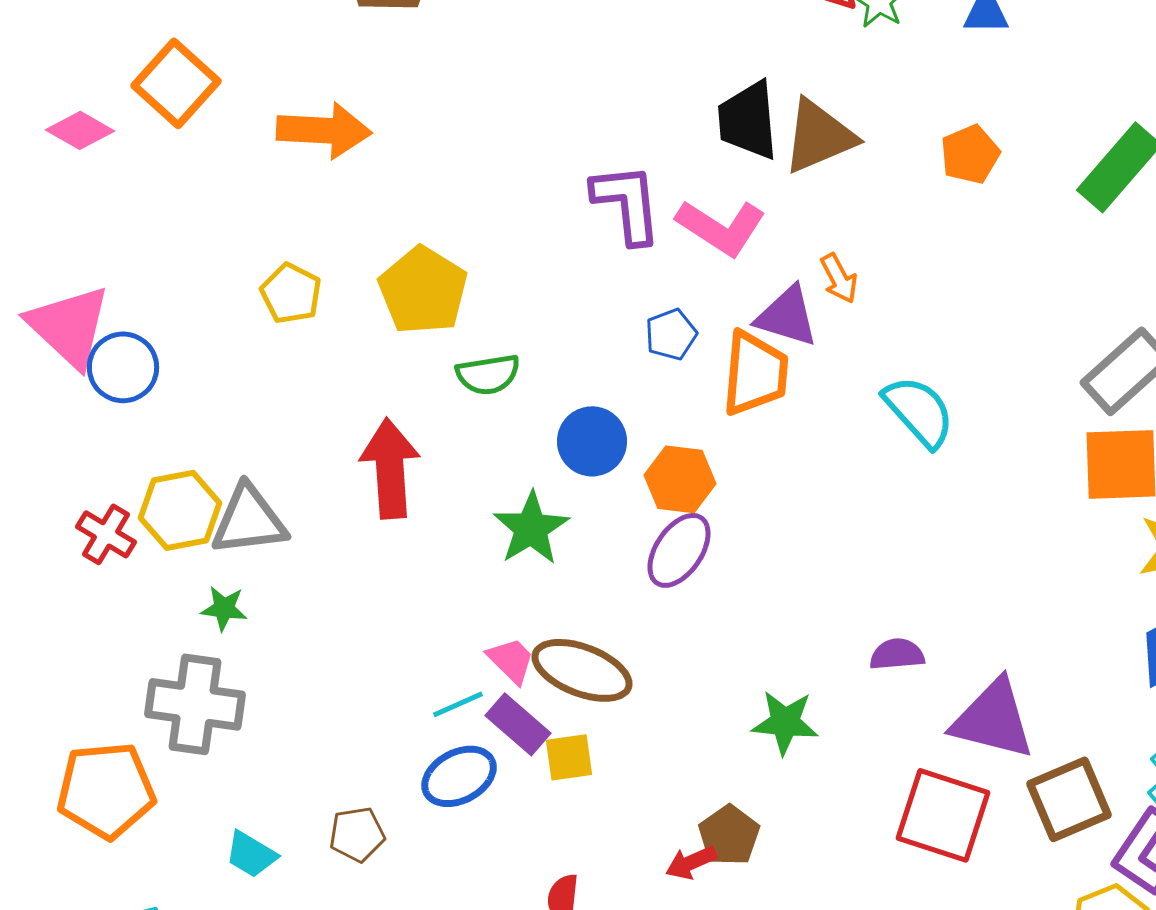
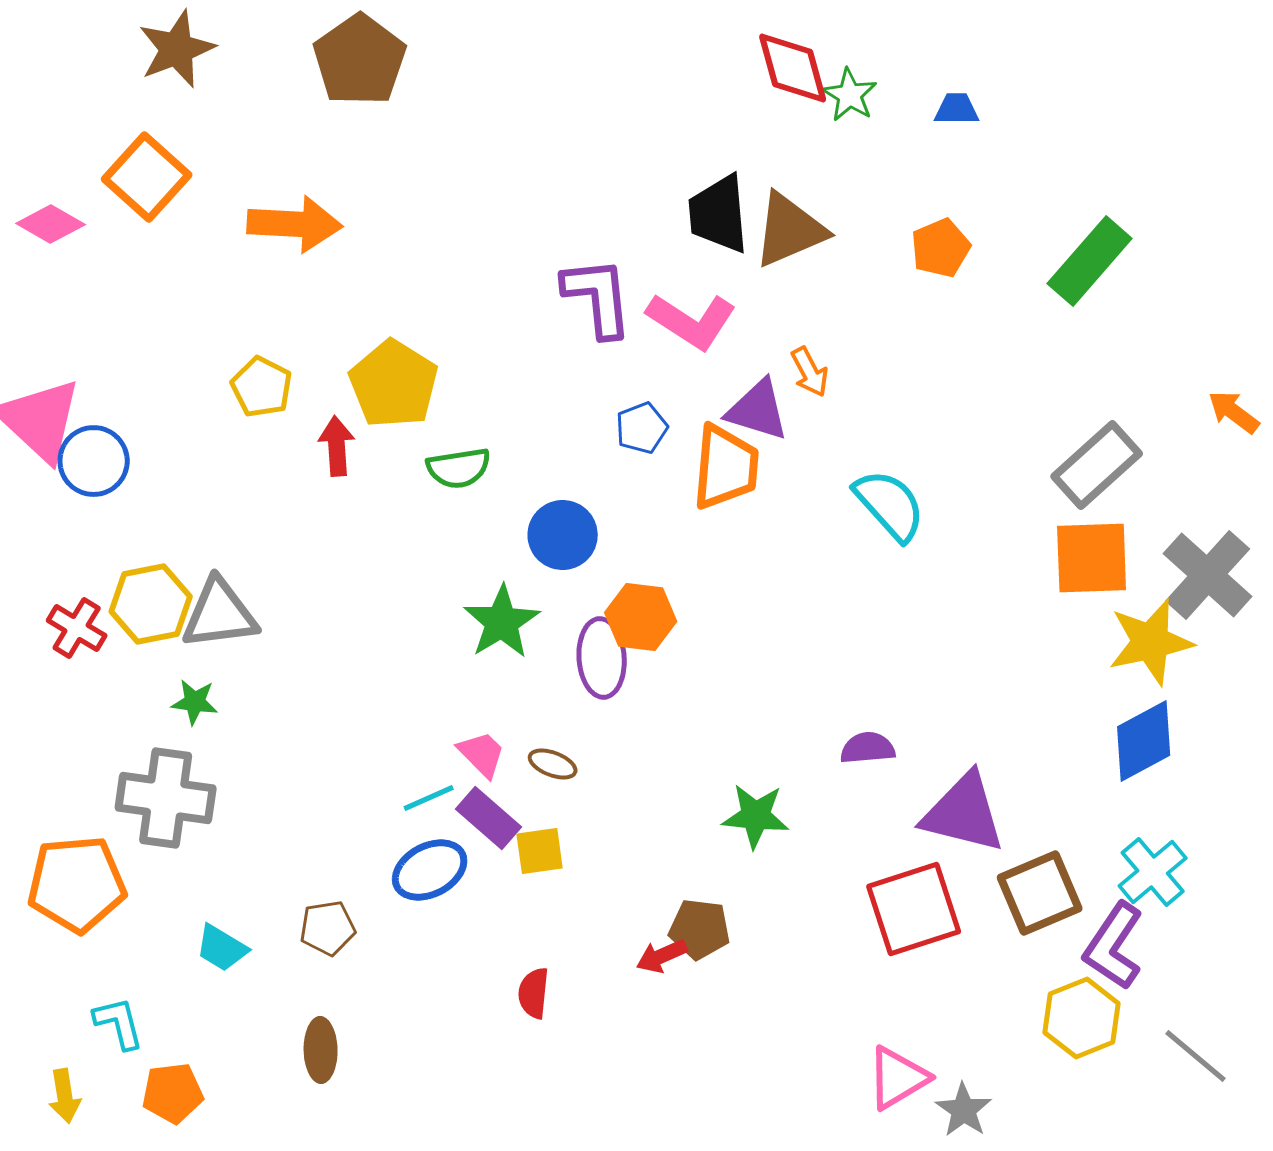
red arrow: (390, 468) -> (337, 446), moved, size x0.6
orange hexagon: (680, 479) -> (641, 617), moved
purple ellipse: (679, 550) -> (602, 658), moved, turned -38
brown ellipse: (582, 670) -> (553, 764), size x0.5
red square: (943, 815) -> (914, 909), turned -36
brown pentagon: (729, 835) -> (700, 929), turned -30

